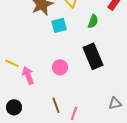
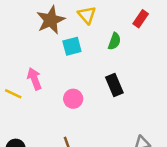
black rectangle: (93, 56) -> (114, 85), size x0.7
pink arrow: (28, 75) -> (34, 79), moved

